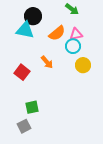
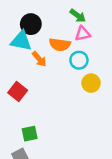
orange semicircle: (57, 33) -> (60, 45), turned 48
pink triangle: (76, 34) -> (83, 34), moved
orange arrow: (47, 62) -> (39, 59), moved

